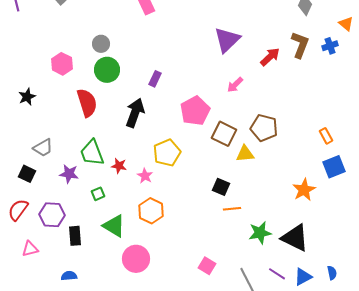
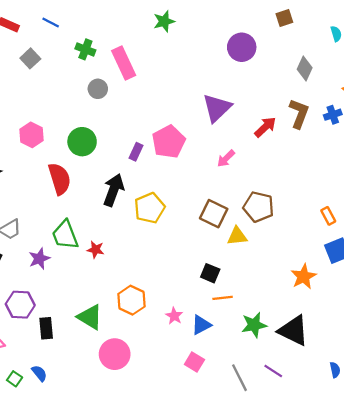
gray circle: (101, 44) -> (98, 89), moved
pink pentagon: (195, 111) -> (169, 142), moved
yellow pentagon: (167, 153) -> (149, 208), moved
purple star: (69, 174) -> (39, 259), turned -30
pink star: (145, 176) -> (174, 316), moved
green square: (98, 194) -> (15, 379), moved, turned -32
blue semicircle: (69, 276) -> (39, 373), turned 56
blue triangle: (303, 277) -> (201, 325), moved

